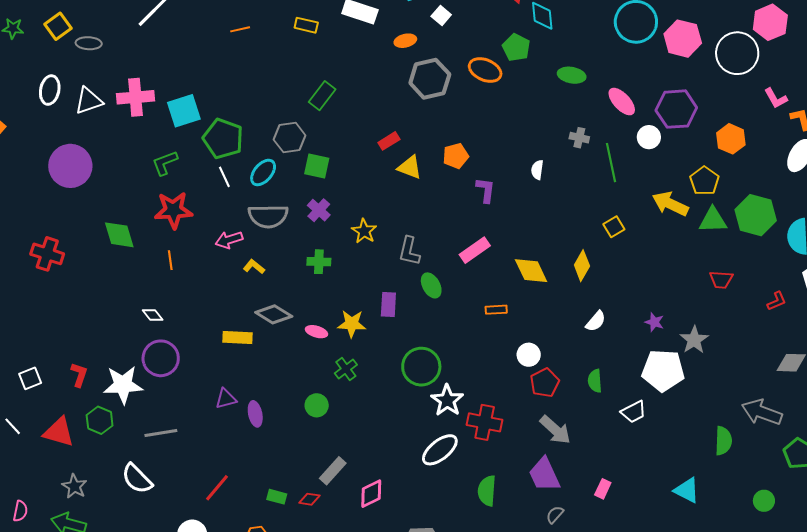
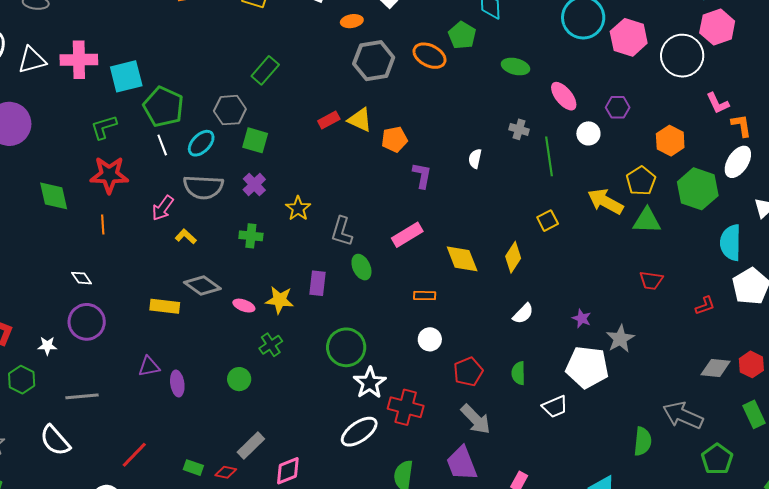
purple hexagon: (676, 109) -> (618, 107), size x0.6
yellow triangle: (410, 167) -> (360, 120), moved
green hexagon: (756, 215) -> (698, 189), moved
pink arrow: (229, 240) -> (163, 208), turned -40
white circle: (529, 355) -> (430, 339), moved
white star: (123, 385) -> (47, 346), size x0.5

